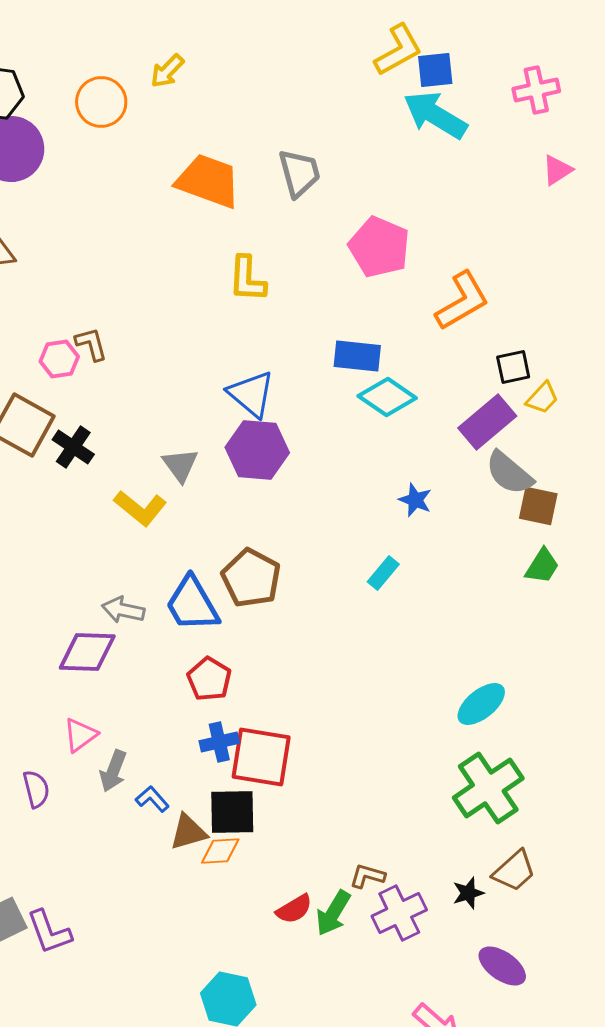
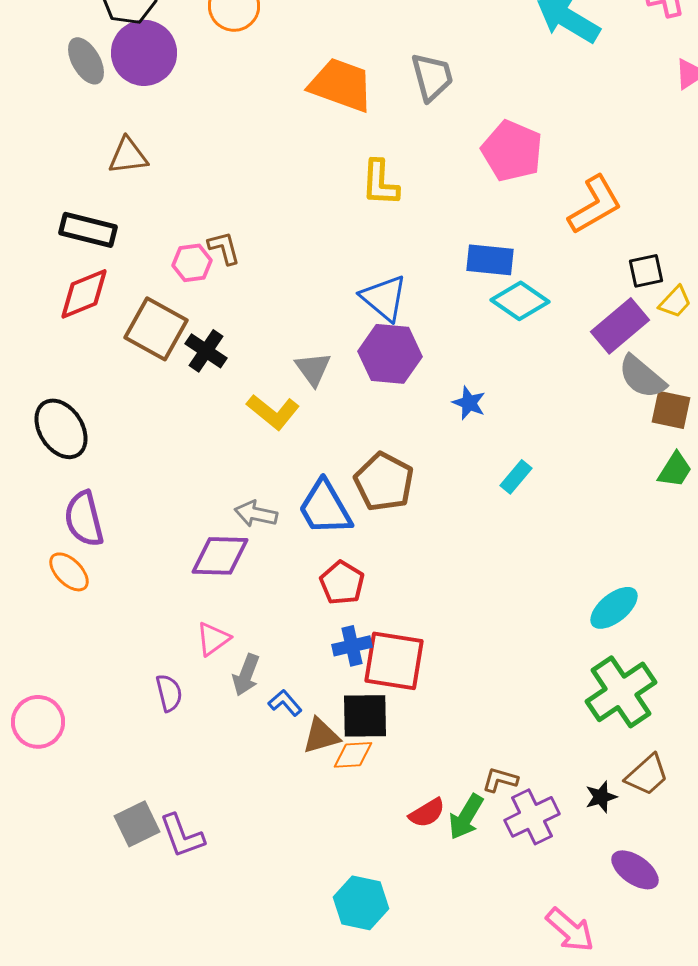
blue star: (415, 500) -> (469, 403), moved

